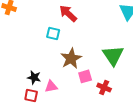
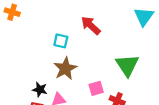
red arrow: (68, 13) -> (91, 25), moved
brown star: (71, 58) -> (65, 69), moved

